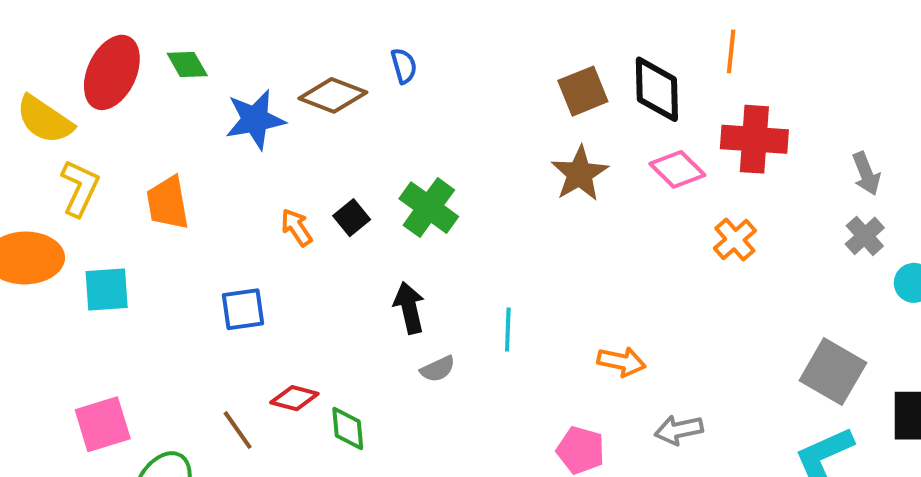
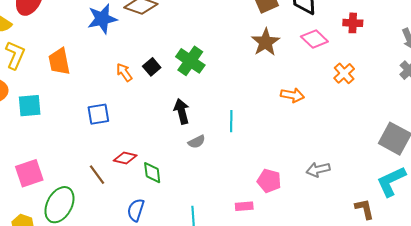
red cross: (754, 139) -> (353, 23), size x0.6
orange arrow: (621, 362) -> (292, 95), moved

